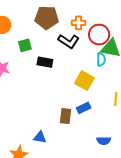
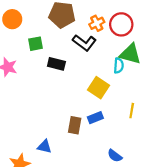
orange cross: (79, 23) -> (97, 23), turned -32
red circle: (99, 35) -> (121, 24), moved
blue semicircle: (104, 141) -> (115, 156), turned 32

